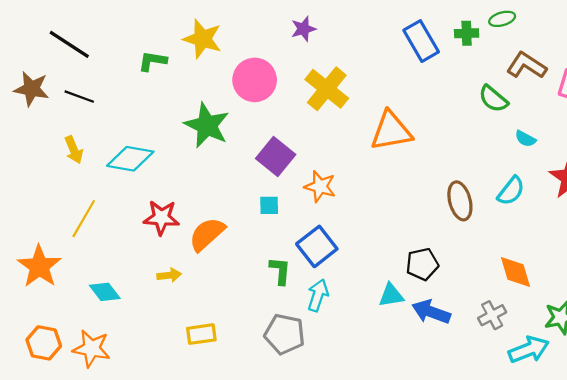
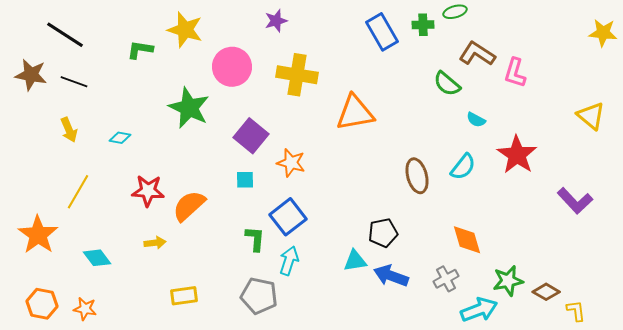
yellow cross: (327, 89) -> (297, 75), turned -30
cyan diamond: (130, 159) -> (120, 138), size x0.5
orange star: (91, 349) -> (85, 309), size x0.7

